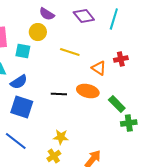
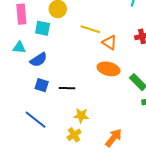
orange triangle: (99, 68) -> (110, 42), moved
black line: (59, 94) -> (67, 88), moved
blue square: (22, 107) -> (42, 85), size x0.6

